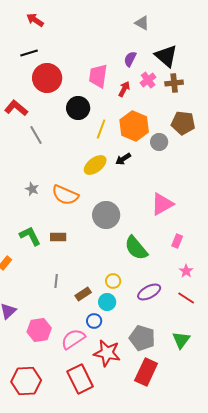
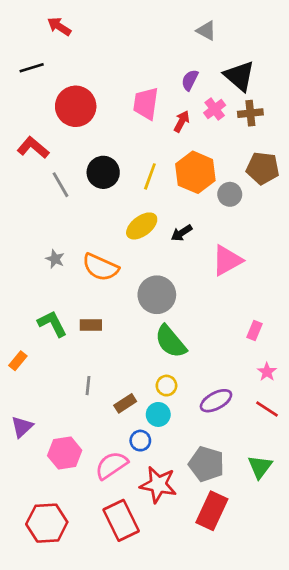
black line: (29, 53) -> (32, 68), moved
black circle: (78, 108) -> (103, 172), moved
black arrow: (123, 159) -> (182, 233), moved
pink triangle: (162, 204) -> (227, 260), moved
green semicircle: (136, 248) -> (171, 342), moved

